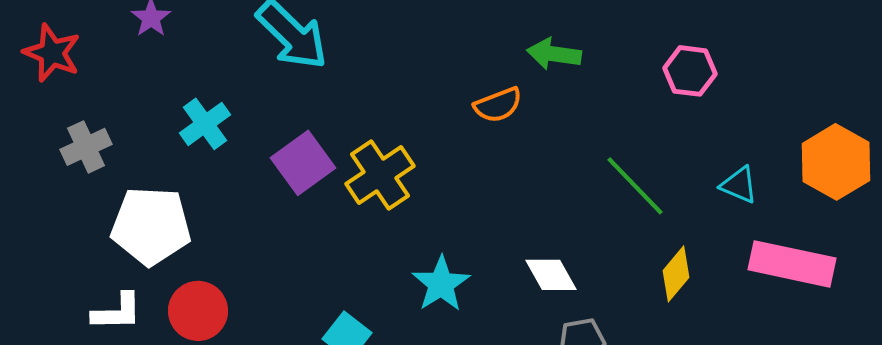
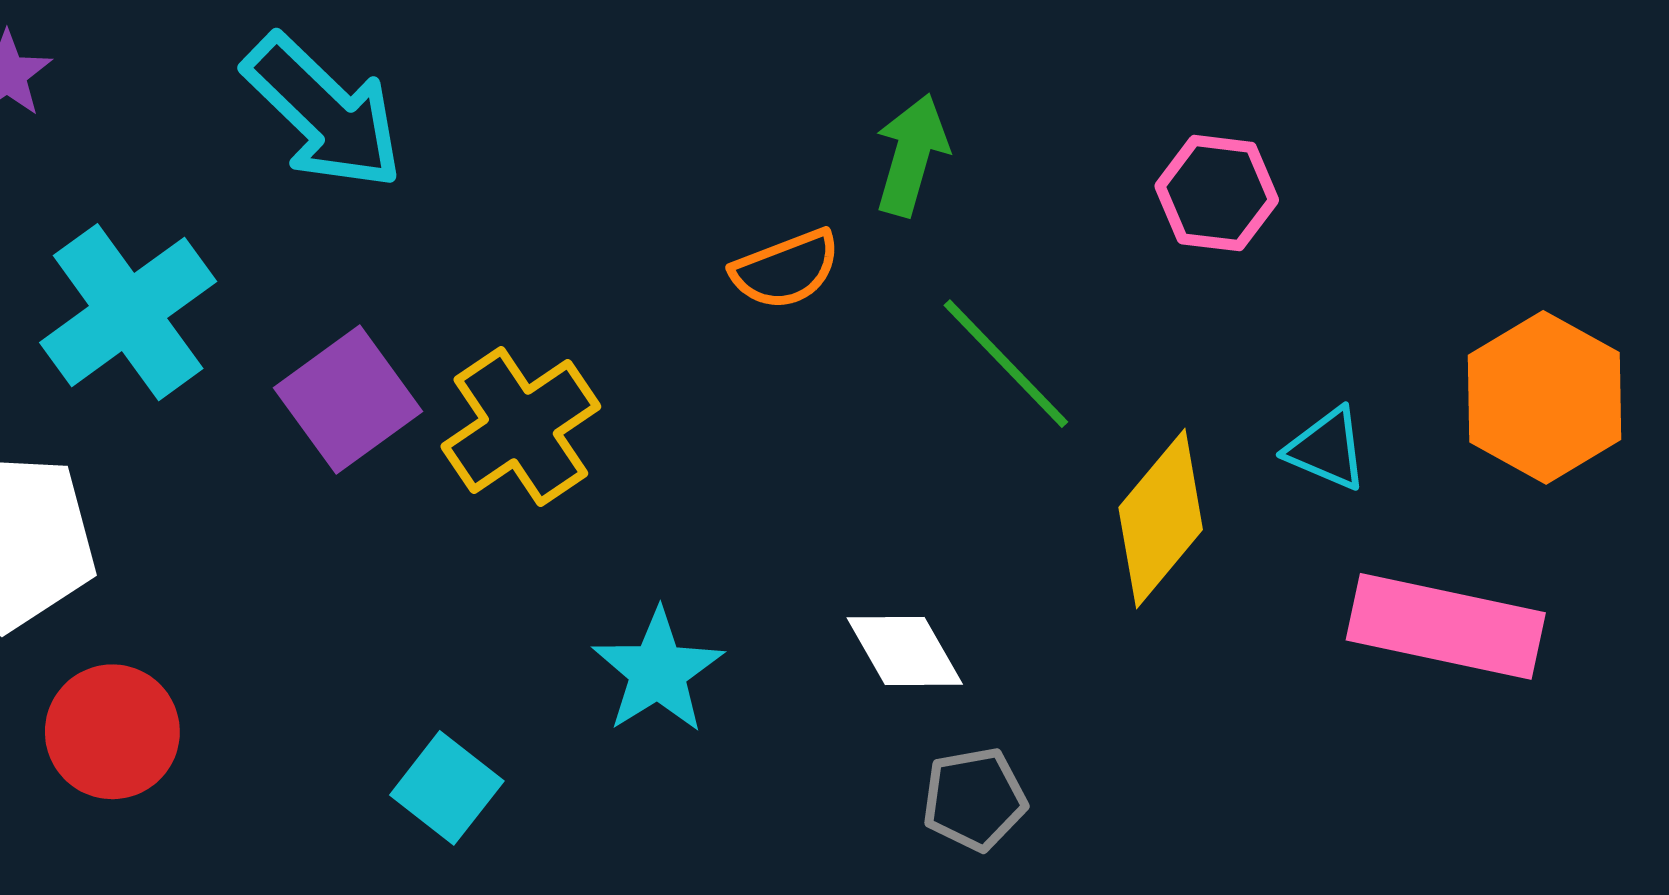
green arrow: (554, 54) -> (911, 155), turned 98
cyan cross: (205, 124) -> (128, 312), size x1.5
green line: (635, 186) -> (1006, 364), moved
yellow diamond: (676, 274) -> (1161, 519), moved, size x1.4

